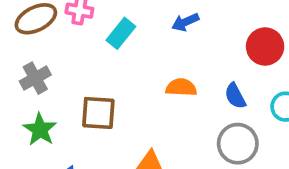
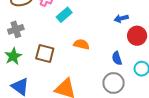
blue arrow: (185, 22) -> (121, 18), moved
orange semicircle: (181, 87) -> (81, 44), moved

